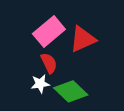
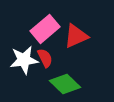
white star: (40, 84) -> (24, 60), moved, size x1.6

